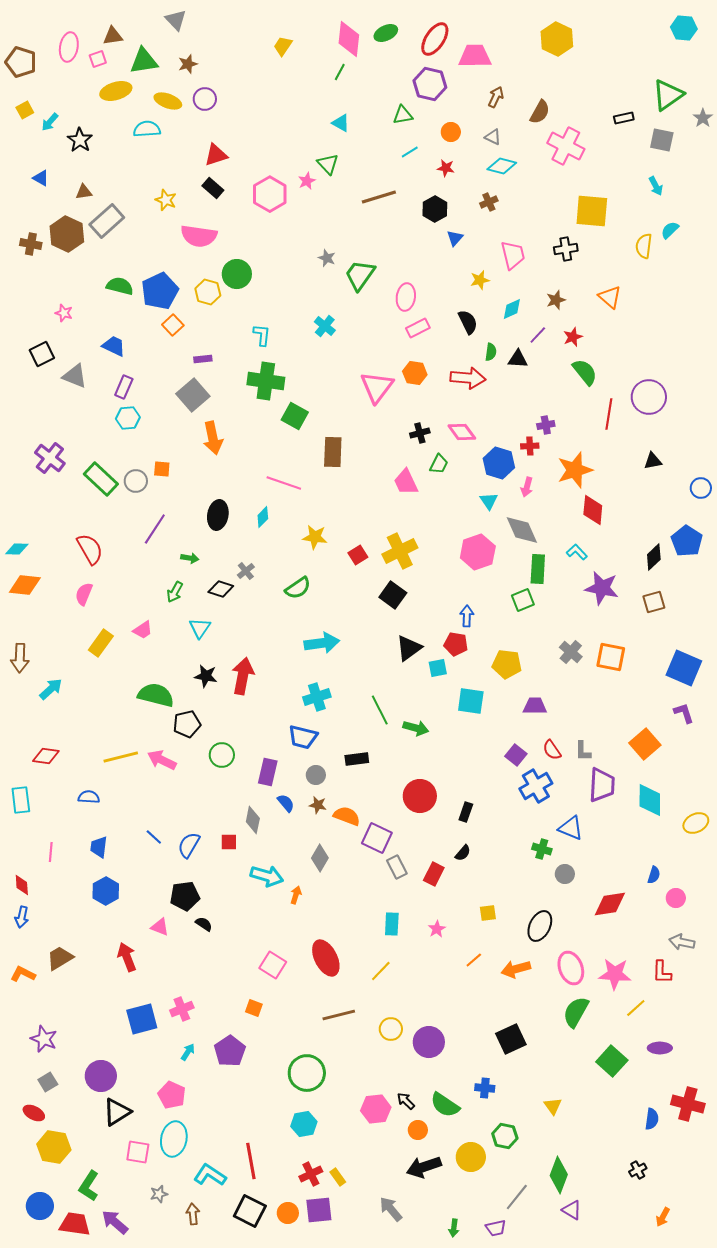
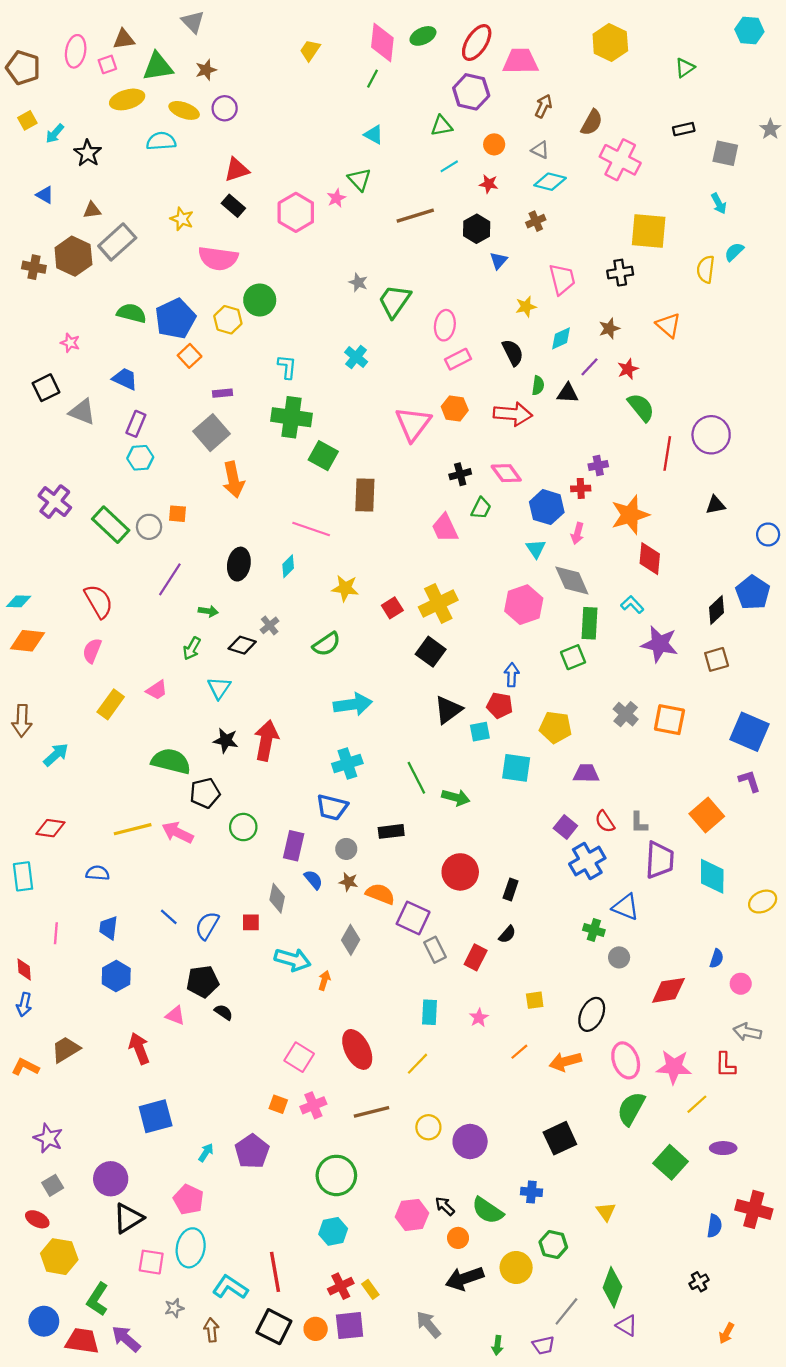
green triangle: (668, 95) -> (685, 68), moved, size x0.6
pink cross: (182, 1009) -> (313, 1105), moved

